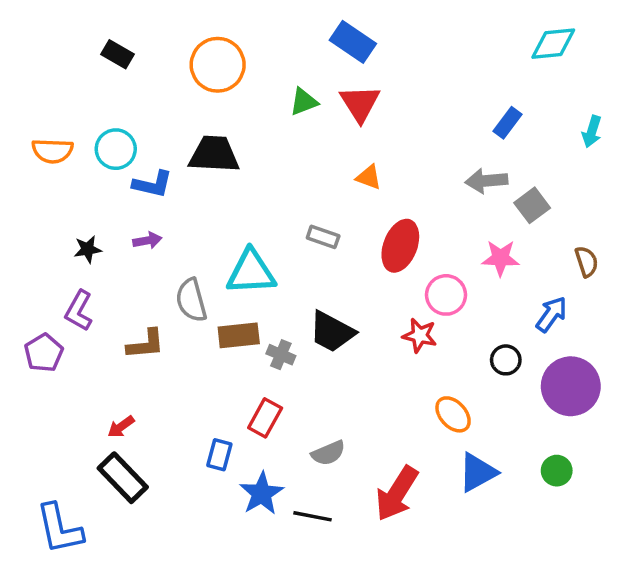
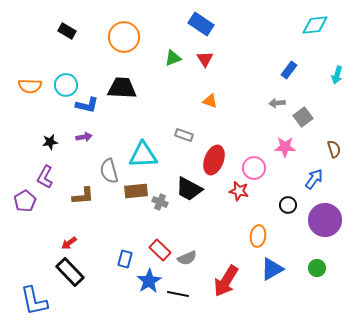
red triangle: (360, 103) -> (205, 59), size x0.7
gray arrow: (486, 181) -> (277, 103), size x0.7
red ellipse: (400, 246) -> (214, 160), moved
orange ellipse: (453, 414) -> (258, 236), turned 50
red rectangle: (265, 418) -> (160, 250), moved, turned -75

